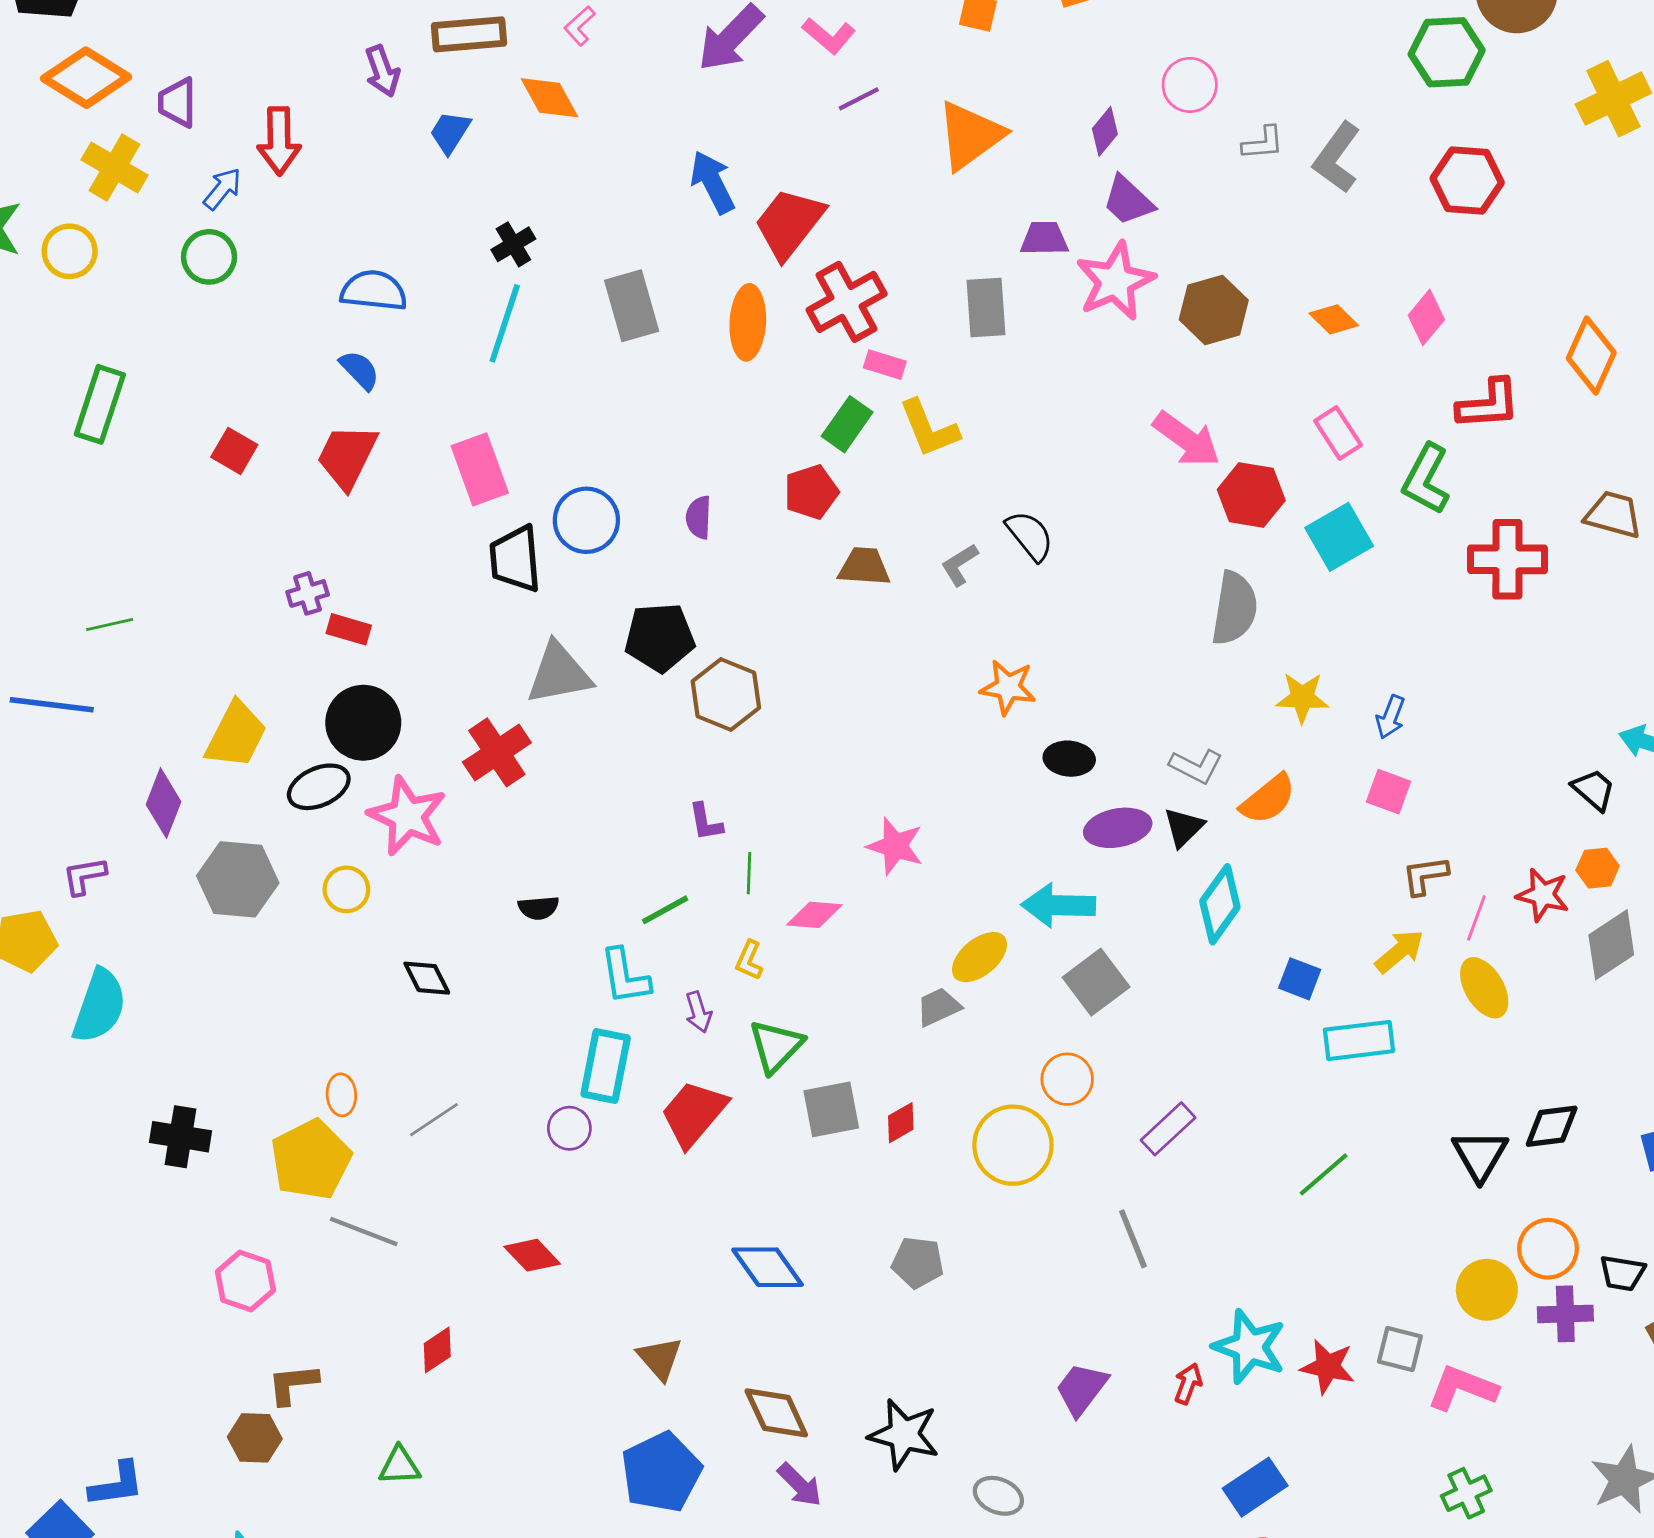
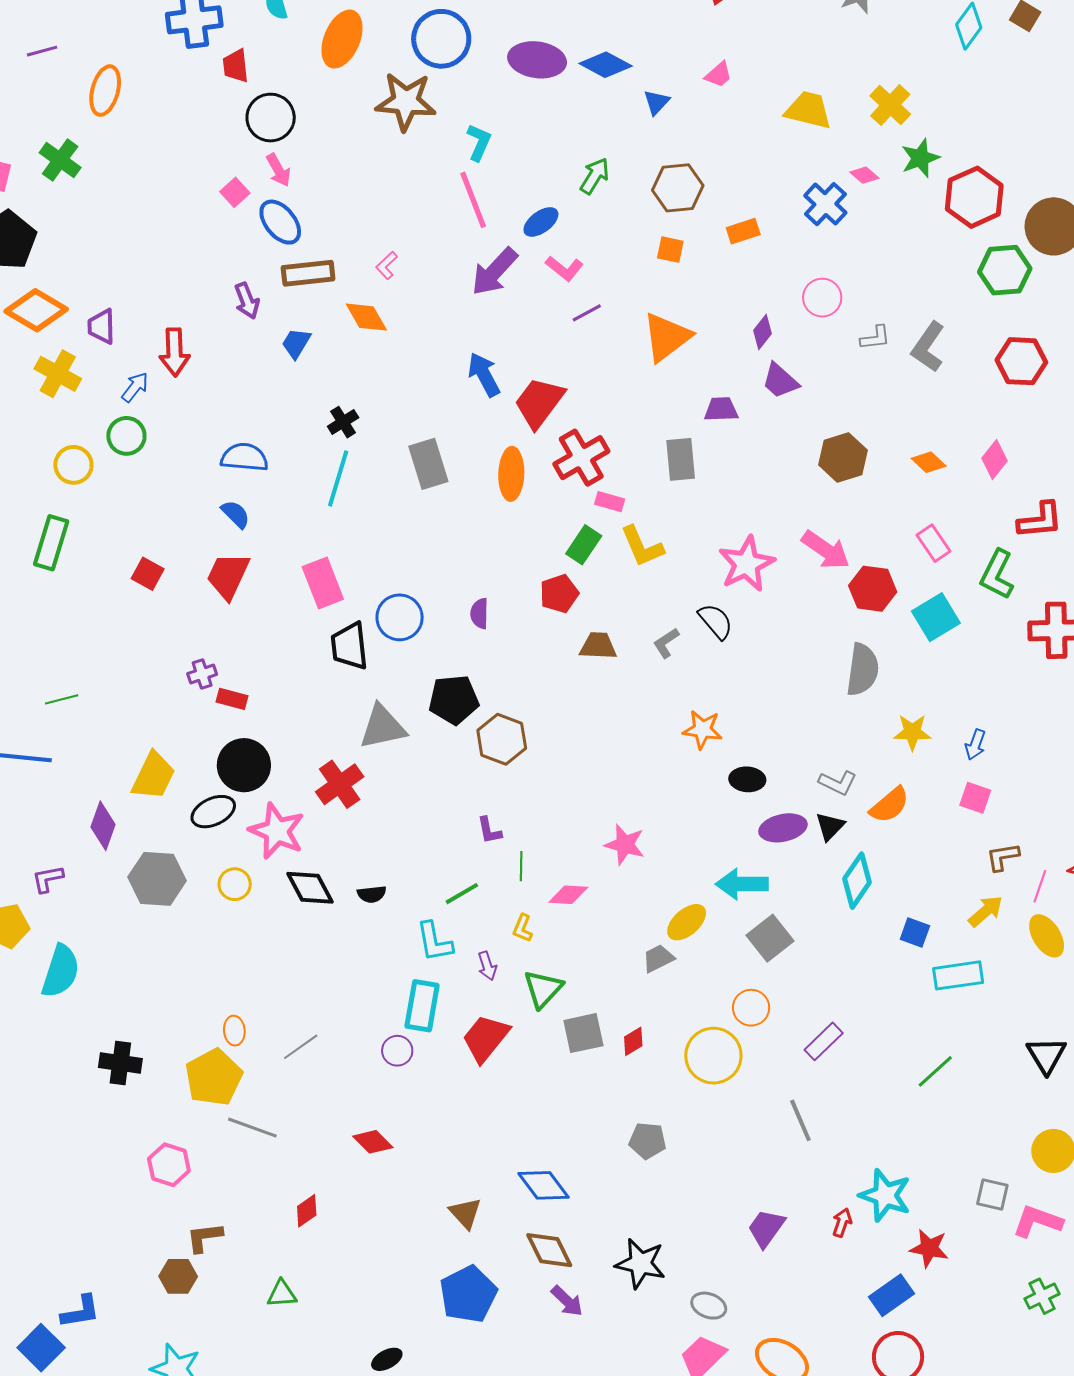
yellow circle: (70, 251) -> (73, 465), moved
pink star: (1115, 281) -> (747, 564), moved
black diamond: (427, 978) -> (310, 888), moved, size x1.4
blue diamond: (768, 1267) -> (543, 1185), moved
red star: (1328, 1367) -> (929, 1248), moved

